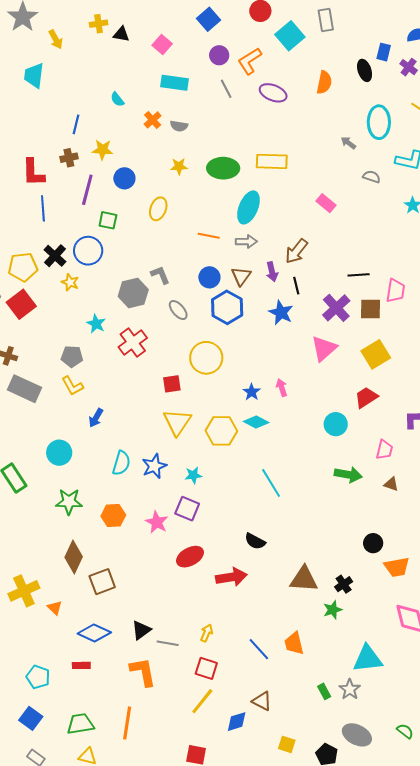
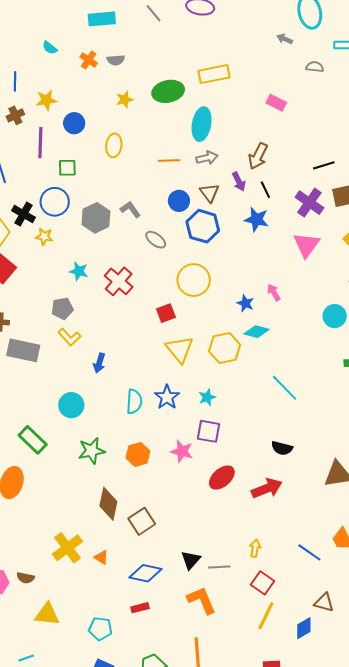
gray hexagon: (133, 293) -> (96, 218), moved
red square: (206, 668) -> (262, 583), turned 30

